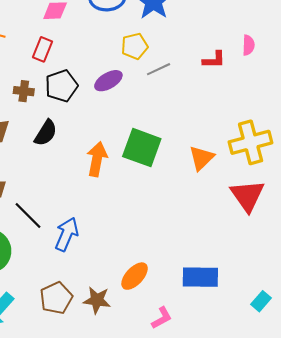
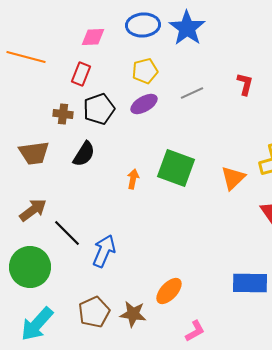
yellow pentagon: (135, 46) -> (145, 71), moved
red L-shape: (214, 60) -> (245, 84), turned -75
orange arrow: (97, 159) -> (133, 179), size x0.6
blue rectangle: (200, 277) -> (250, 283), moved

